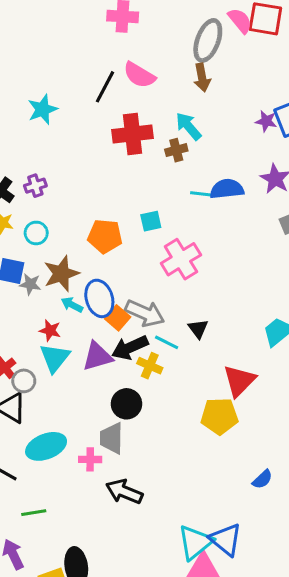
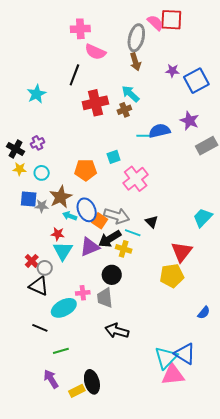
pink semicircle: (139, 75) -> (95, 52), moved
purple star: (266, 121) -> (172, 71), moved
pink cross: (90, 459) -> (83, 293), moved

